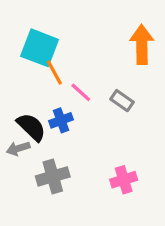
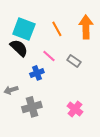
orange line: (54, 73) -> (57, 29), moved
black semicircle: (31, 127) -> (19, 48), moved
pink cross: (124, 180) -> (75, 109), turned -35

